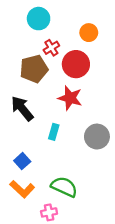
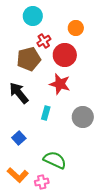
orange L-shape: (22, 189) -> (18, 175), moved

